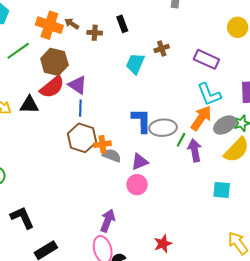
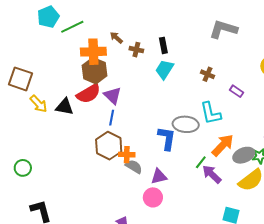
orange cross: (49, 25) -> (93, 52), moved, turned -30
brown cross: (162, 48) -> (207, 74), moved, turned 32
green line: (18, 51) -> (72, 27), moved
purple rectangle: (206, 59) -> (237, 91), size x0.6
cyan trapezoid: (135, 64) -> (164, 69), moved
cyan L-shape: (209, 94) -> (211, 113), moved
gray ellipse: (163, 128) -> (186, 124), moved
purple arrow: (195, 150) -> (212, 174), turned -45

